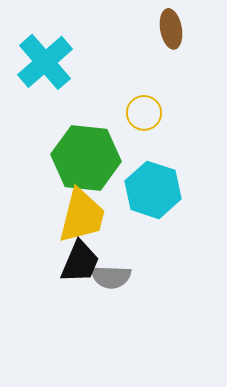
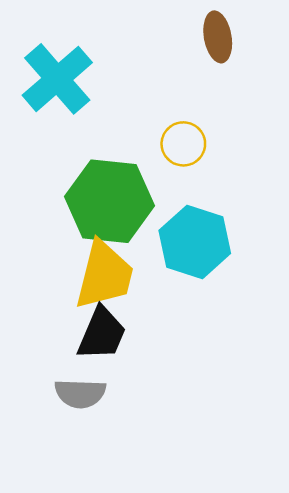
gray semicircle: (111, 277) -> (80, 393), moved

